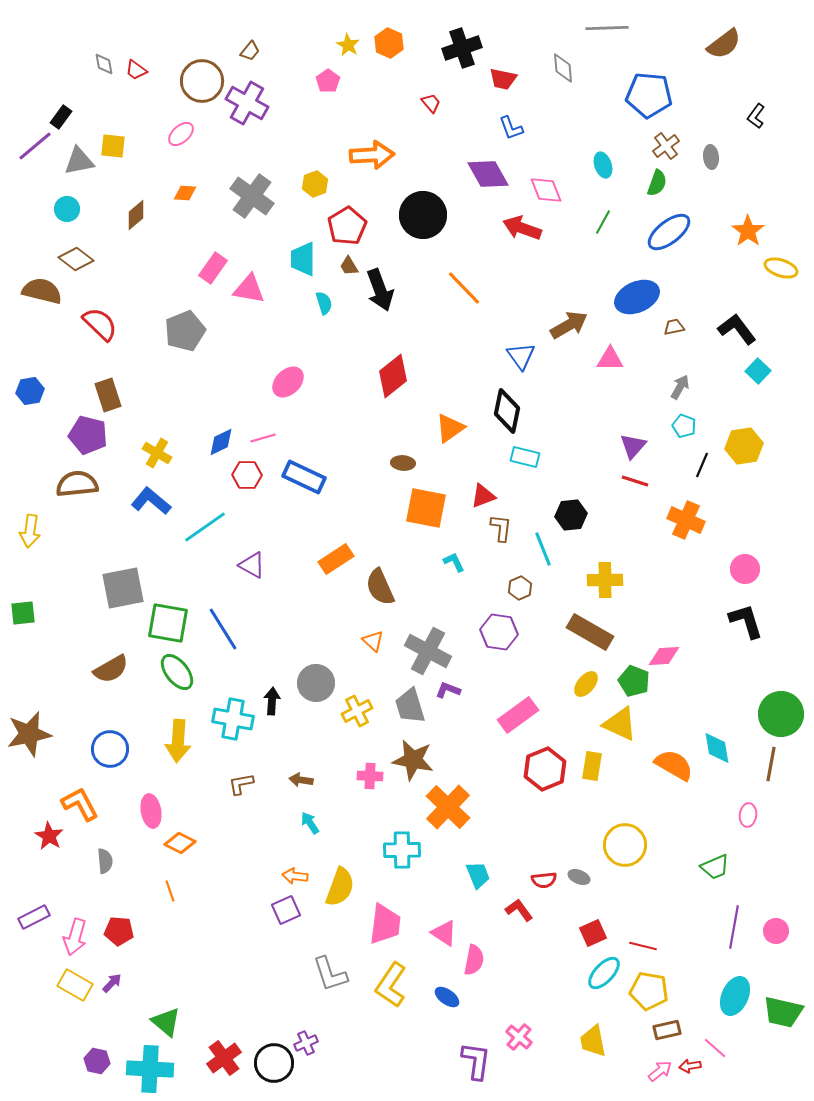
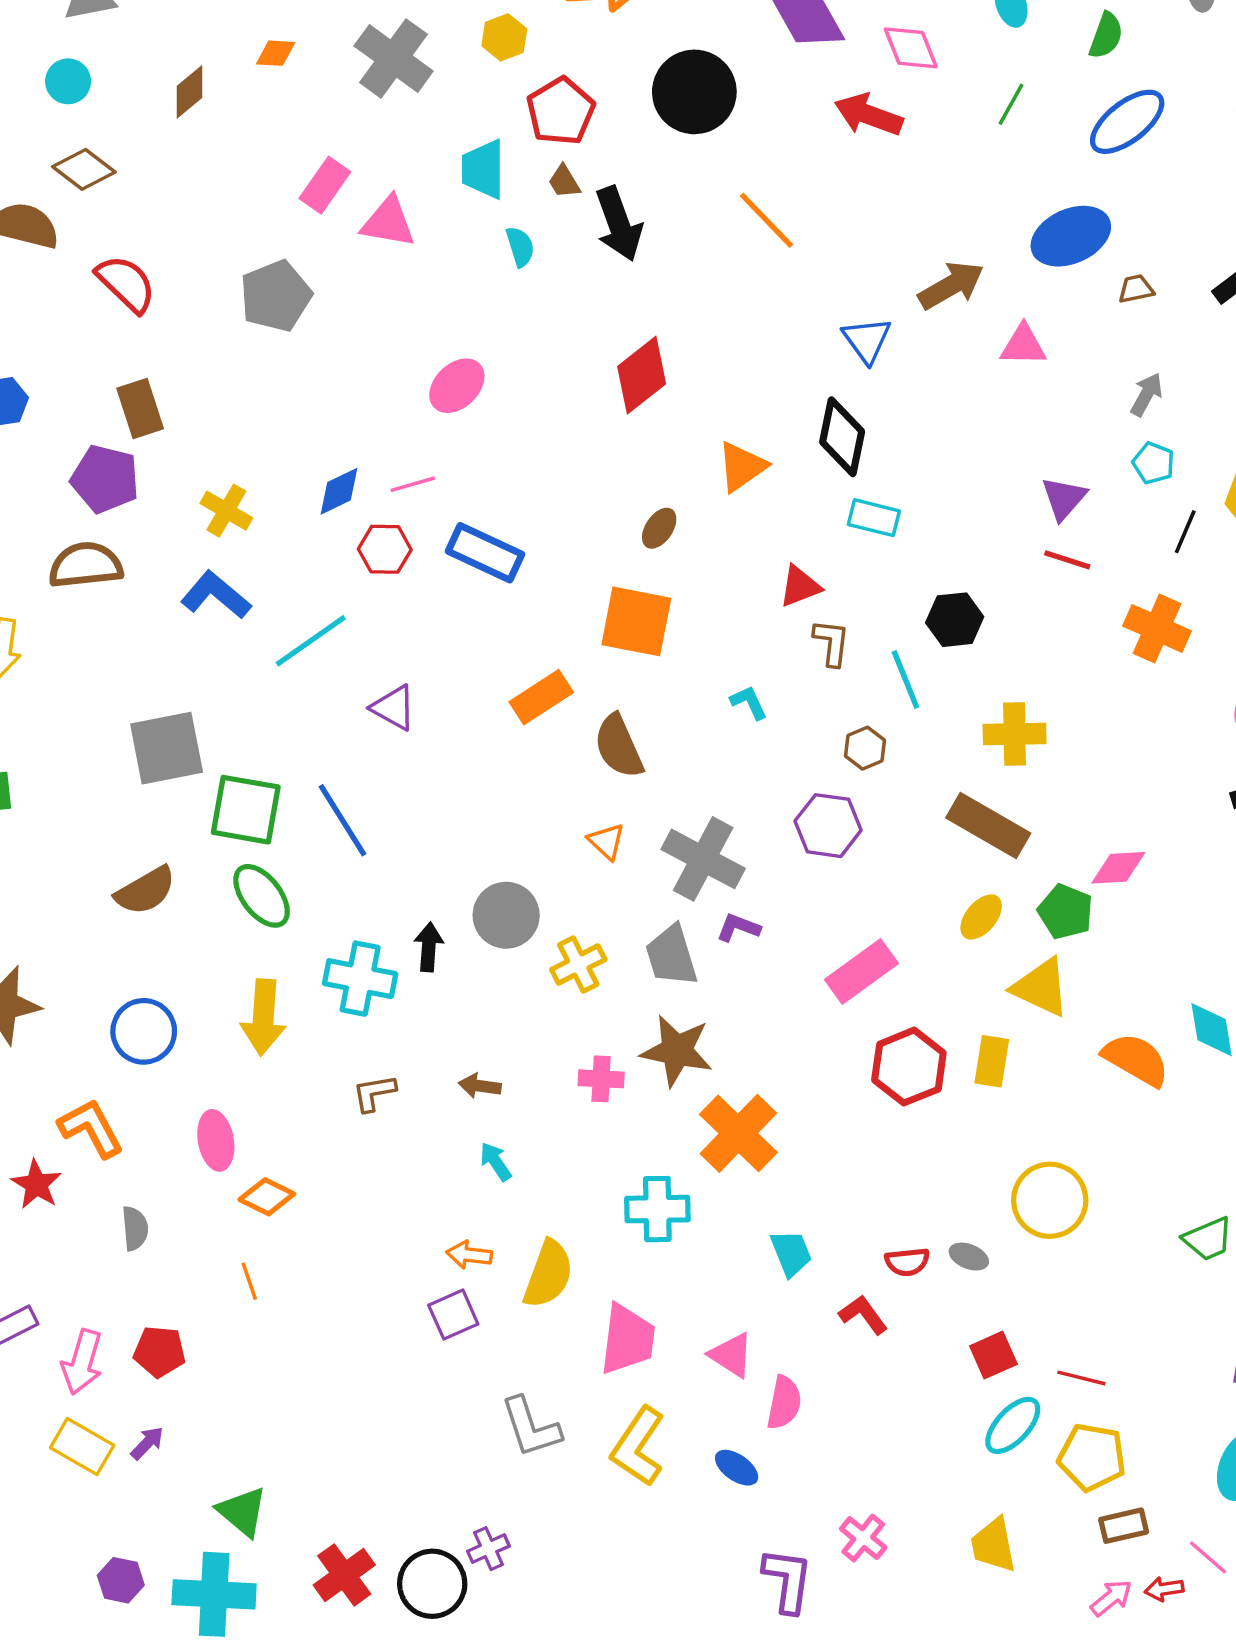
brown ellipse: (403, 463) -> (659, 528), turned -60
orange square: (426, 508) -> (636, 621), moved

